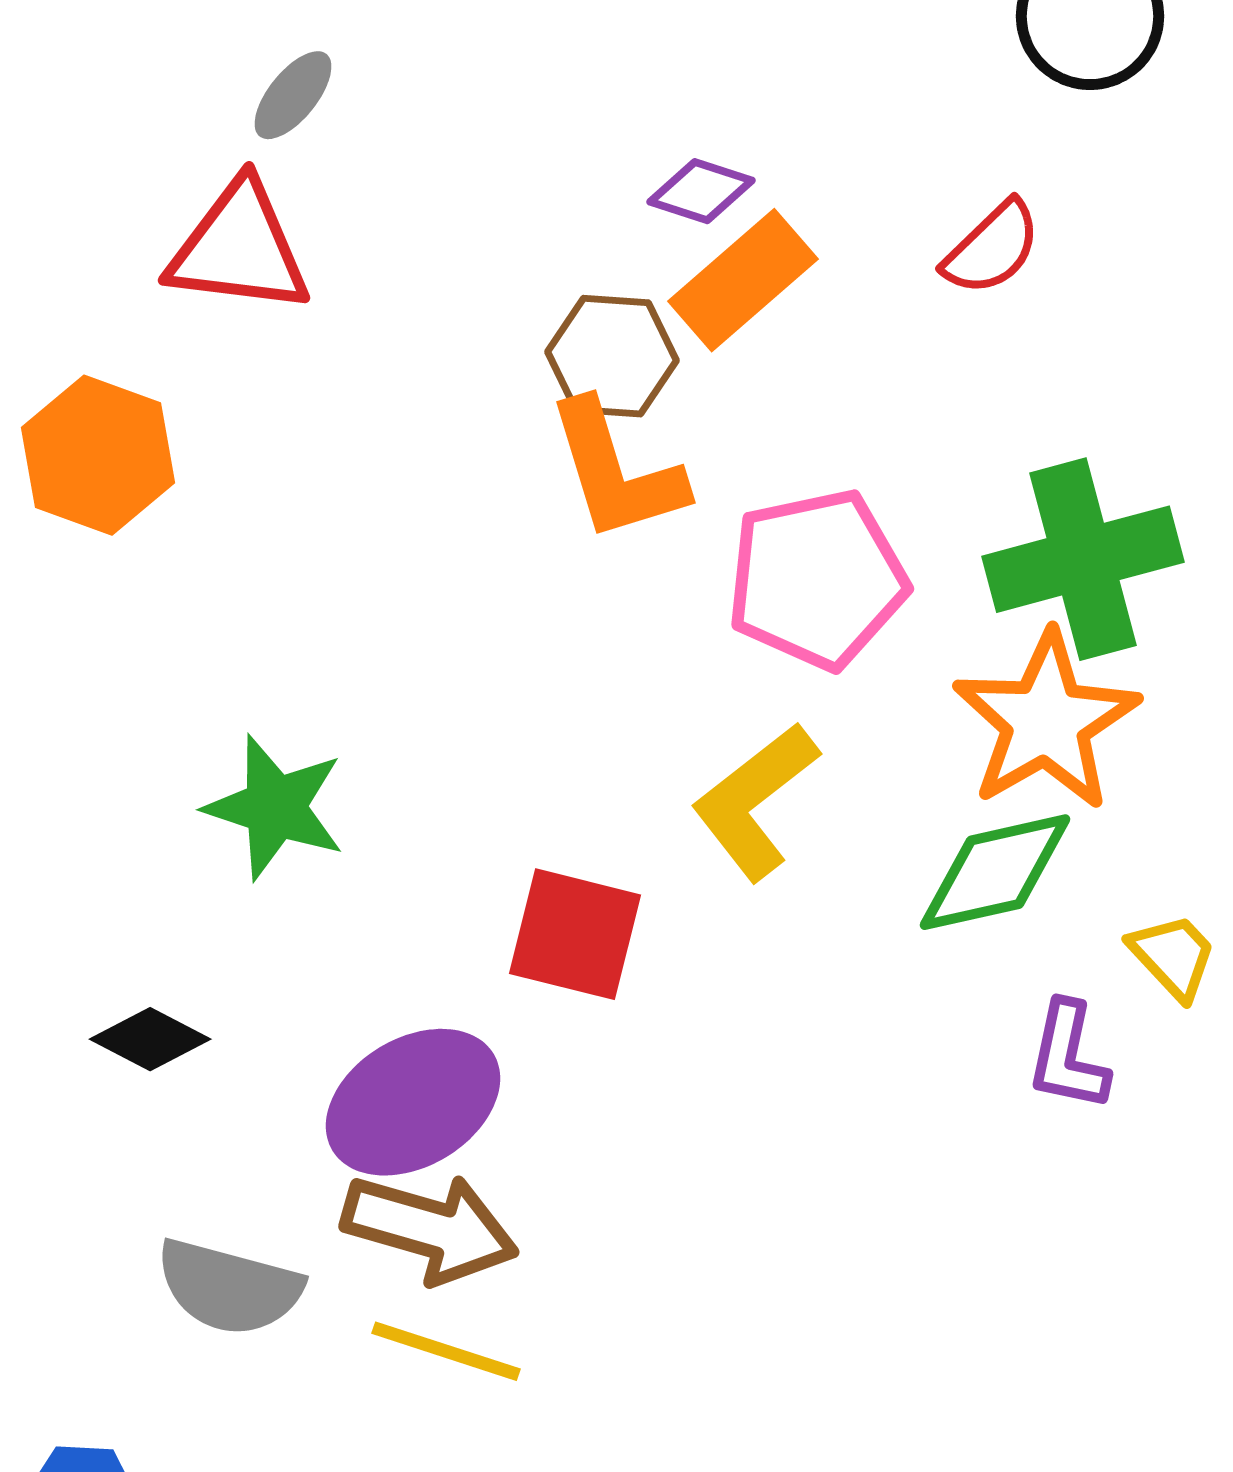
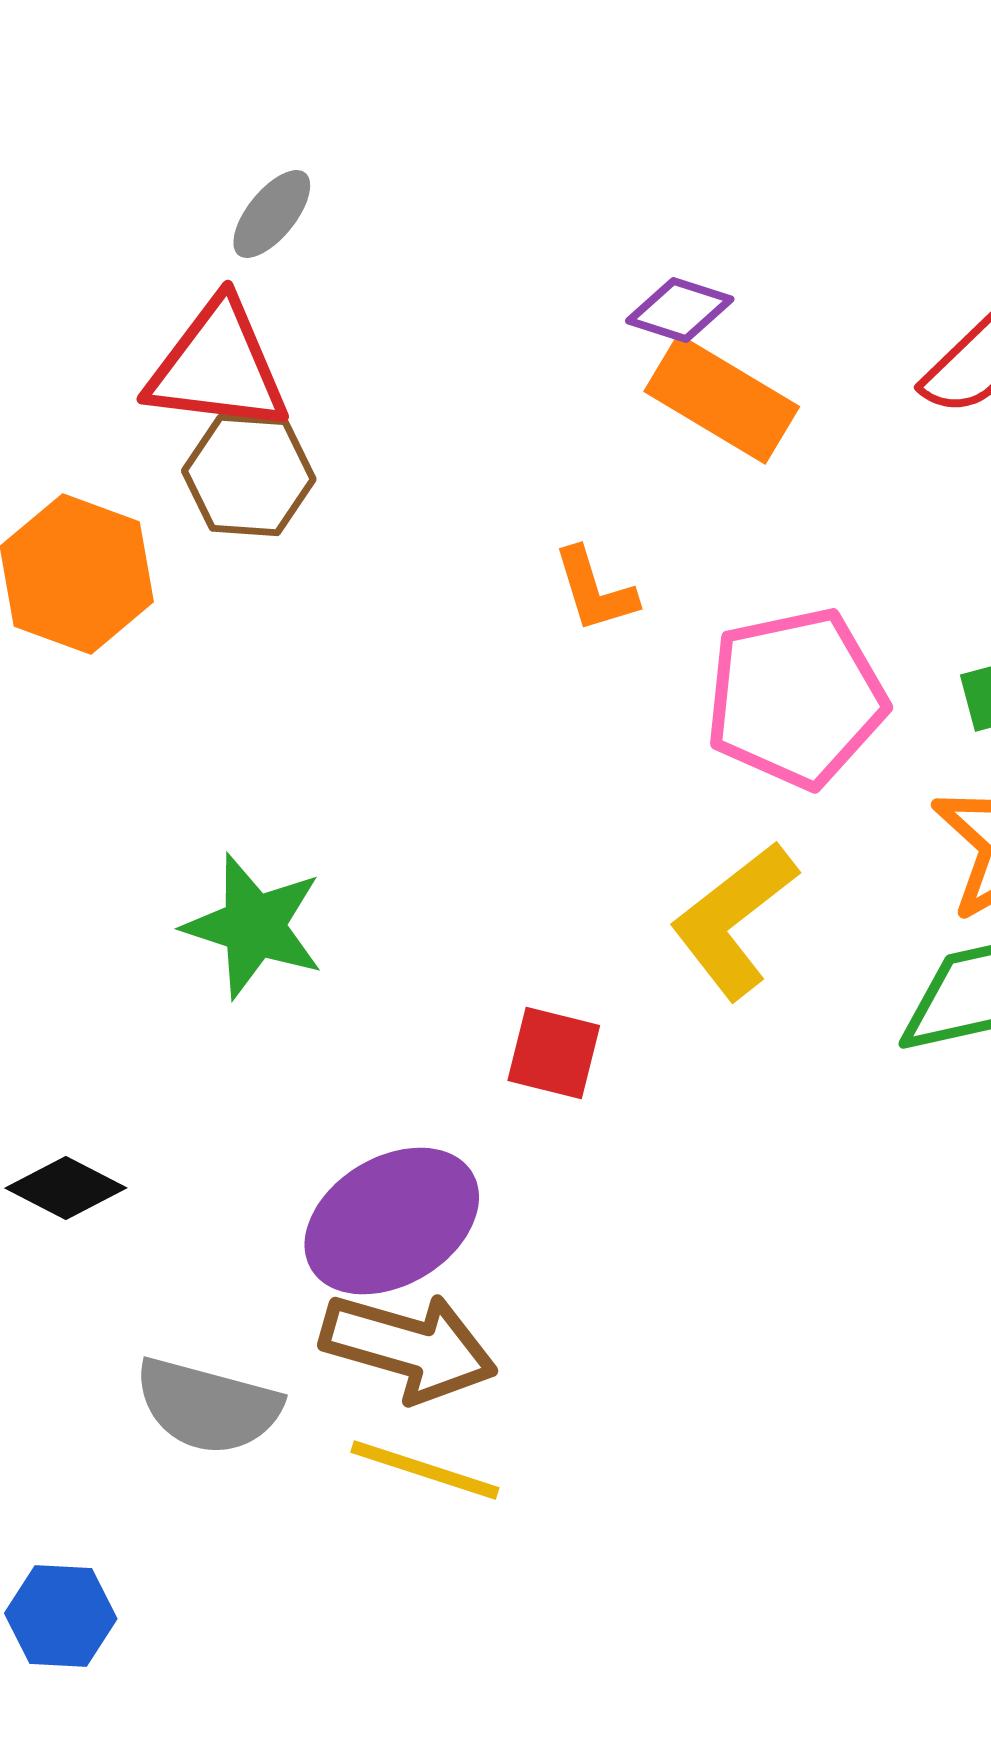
orange rectangle: (743, 280) -> (722, 399), turned 72
brown hexagon: (612, 356) -> (249, 475), moved
orange L-shape: (616, 471) -> (595, 590), size x0.6
red square: (575, 934) -> (554, 1053), size x0.7
black diamond: (150, 1039) -> (66, 1188), moved

